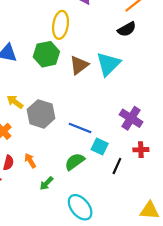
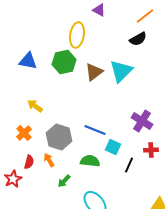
gray hexagon: (41, 114) -> (59, 137), moved
green semicircle: (75, 162) -> (90, 161), turned 42

